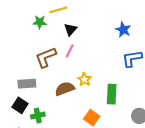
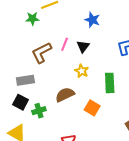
black triangle: (71, 30) -> (83, 46), moved
blue star: (123, 30) -> (92, 20), moved
brown semicircle: (65, 89) -> (65, 95), moved

